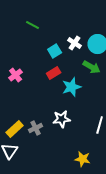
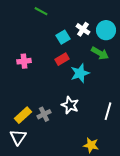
pink cross: (16, 75) -> (24, 61), turned 32
white star: (62, 119) -> (70, 105), turned 30

